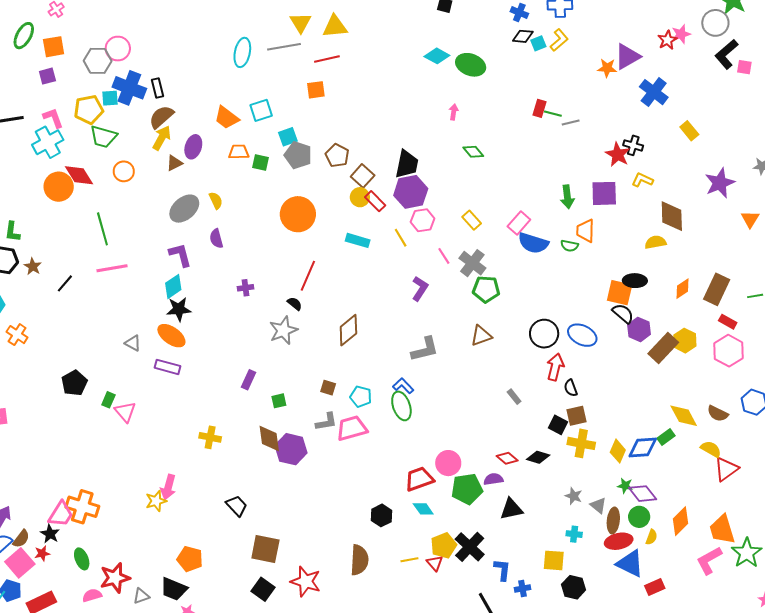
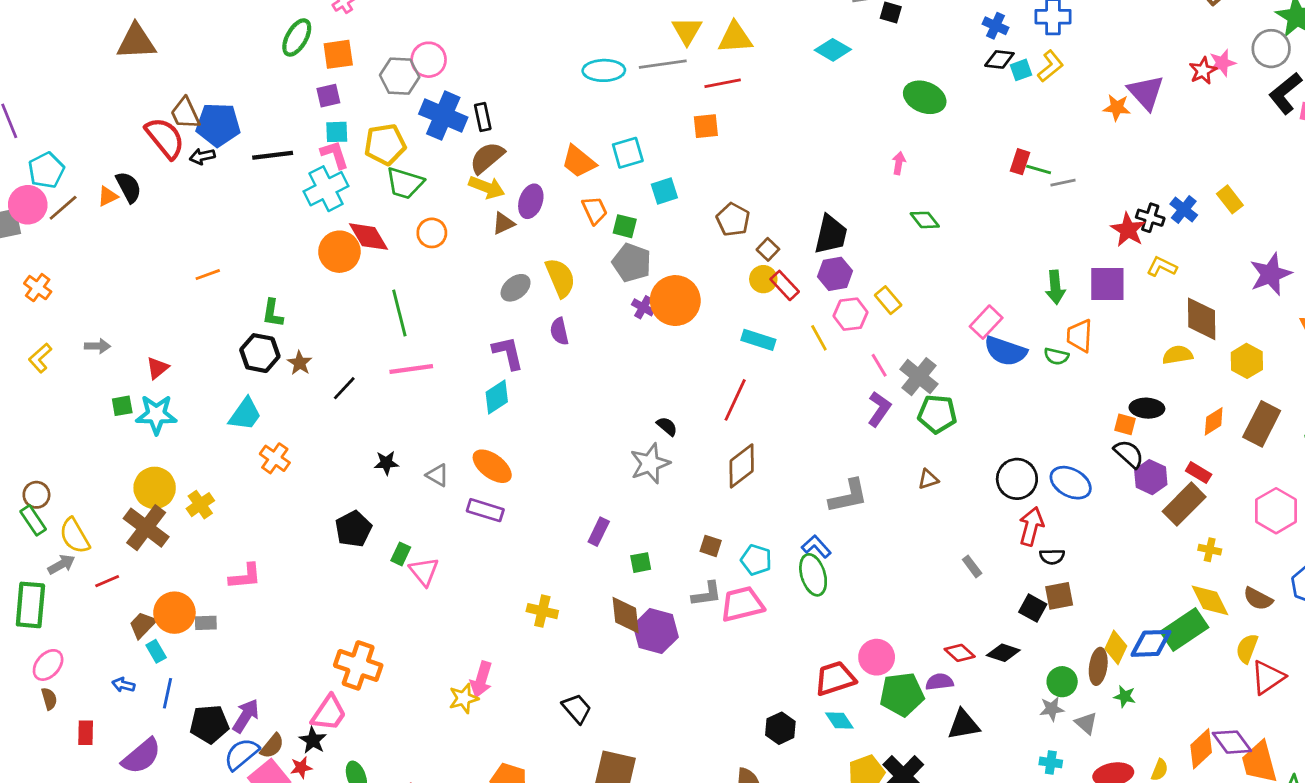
cyan ellipse: (242, 52) -> (604, 70), turned 76
cyan diamond: (437, 56) -> (833, 50), moved
purple triangle: (627, 57) -> (1146, 92), turned -44
blue cross: (654, 92) -> (1184, 209), moved, size x0.7
cyan square: (110, 98) -> (337, 132), moved
yellow arrow: (162, 138) -> (487, 187), turned 80
orange trapezoid: (239, 152) -> (595, 210), turned 65
gray pentagon: (298, 155) -> (632, 263), moved
brown square: (363, 176) -> (768, 249), size x0.7
purple hexagon: (411, 192) -> (835, 274), size x0.7
yellow semicircle: (216, 200) -> (560, 278), size x1.6
gray ellipse: (184, 209) -> (516, 288), size x0.7
yellow rectangle: (472, 220) -> (888, 300), moved
red line: (308, 276) -> (735, 400), moved
purple cross: (246, 288) -> (643, 307), moved, turned 35
purple L-shape: (420, 289) -> (879, 409), moved
orange square: (620, 293) -> (1125, 424), size x0.6
black star: (179, 309) -> (386, 463), moved, size x0.7
red rectangle: (728, 322) -> (1199, 473), moved
brown triangle: (481, 336) -> (928, 479), size x0.7
yellow hexagon: (685, 341) -> (1247, 361), moved
black semicircle: (571, 388) -> (1052, 557), turned -72
green rectangle: (666, 437) -> (1184, 630), size x1.8
yellow cross: (581, 443) -> (1210, 550), moved, size x0.6
yellow semicircle: (711, 449) -> (1247, 648), turned -100
purple diamond: (643, 494) -> (1232, 742), moved
gray star: (574, 496) -> (1052, 709), turned -30
orange cross: (82, 507) -> (358, 665), moved
green circle: (639, 517) -> (1062, 682), moved
brown ellipse: (613, 521) -> (1098, 666), moved

